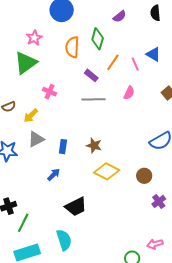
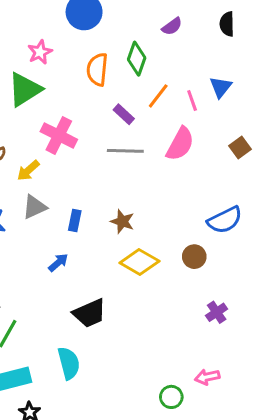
blue triangle: (153, 54) -> (221, 87), turned 35
pink cross: (50, 92) -> (59, 135), size x1.6
pink semicircle: (129, 93) -> (180, 144), size x1.6
brown circle: (144, 176) -> (194, 257), moved

